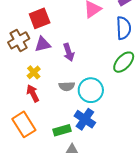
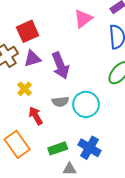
purple arrow: (69, 52) -> (60, 66), size x1.4
red arrow: (33, 93) -> (36, 116), moved
blue cross: (85, 119) -> (90, 148), moved

